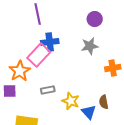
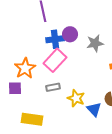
purple circle: (95, 19) -> (70, 34), moved
pink rectangle: (39, 55) -> (55, 60), moved

